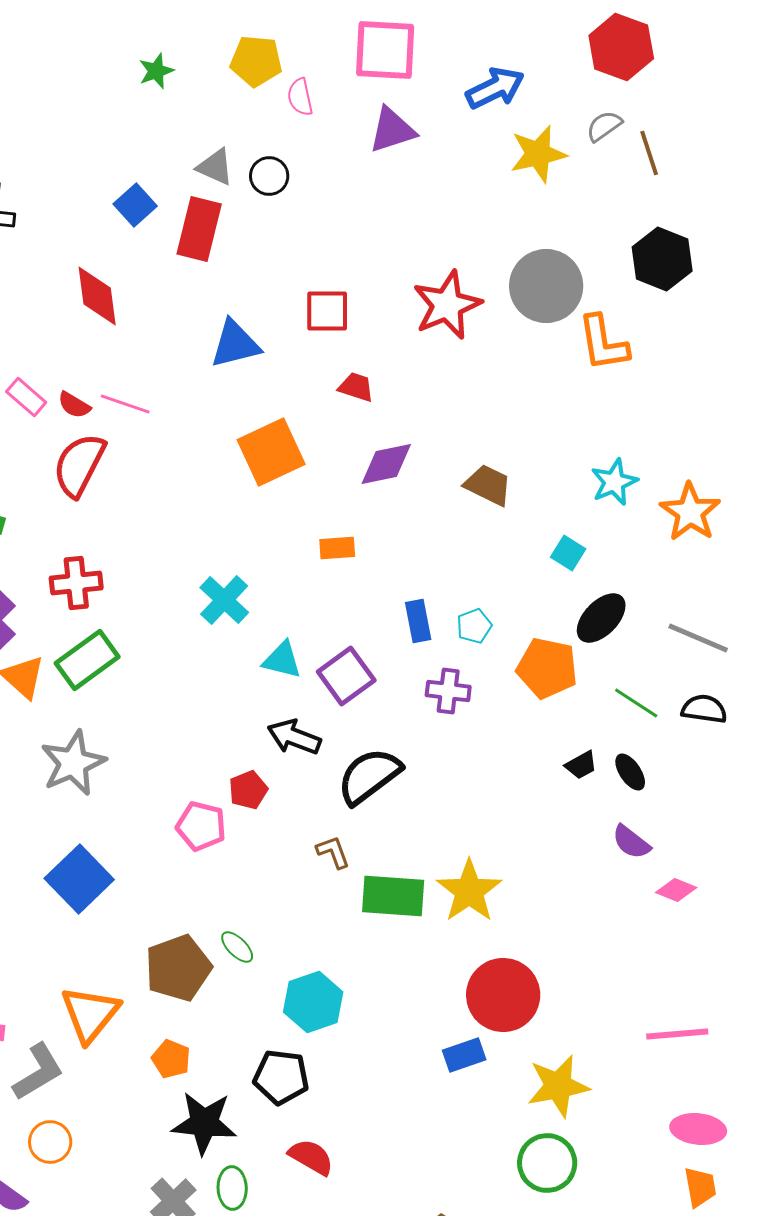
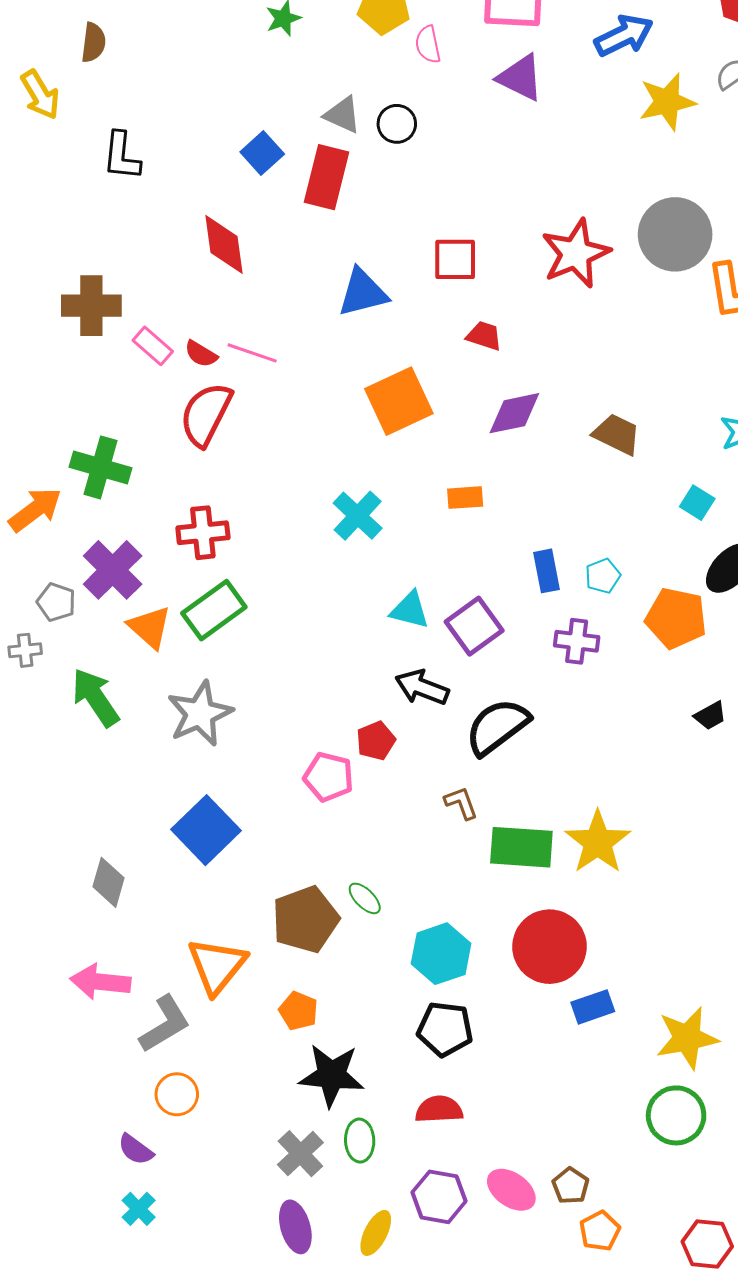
purple triangle: (392, 130) -> (520, 78), turned 44
cyan cross: (224, 600) -> (358, 516), moved
red circle: (503, 995) -> (550, 947), moved
black pentagon: (281, 1077) -> (445, 1029), moved
red semicircle: (311, 1157) -> (439, 1109), turned -33

